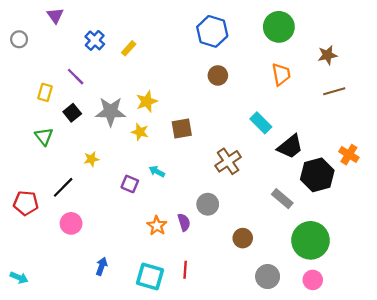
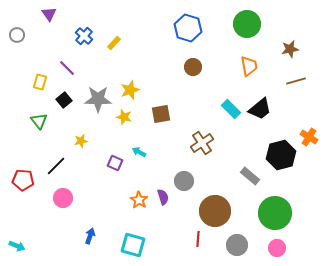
black trapezoid: (290, 147) -> (260, 109), moved
brown circle: (243, 238) -> (215, 211), size x1.8
red line: (185, 270) -> (198, 239), moved

